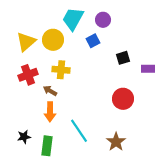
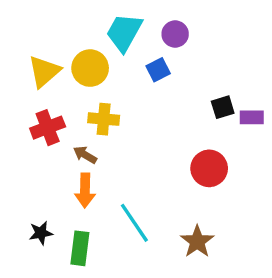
black square: (123, 58) -> (223, 107), moved

